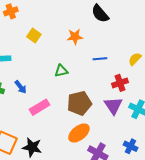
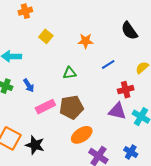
black semicircle: (100, 14) -> (129, 31), moved
blue line: (100, 59) -> (108, 64), turned -32
brown pentagon: (79, 103) -> (71, 107), moved
purple triangle: (113, 106) -> (117, 111), turned -48

